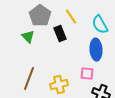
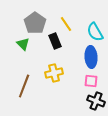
pink square: (87, 74) -> (91, 81), moved
yellow cross: (59, 85) -> (54, 73), moved

